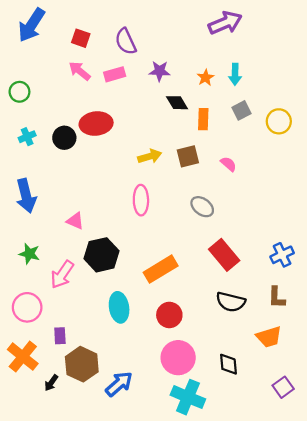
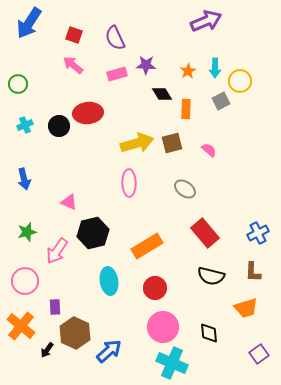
pink rectangle: (115, 74) -> (117, 74), moved
yellow circle: (279, 121) -> (240, 81), moved
yellow arrow: (150, 156) -> (137, 143), size x1.5
blue arrow: (26, 196) -> (24, 179), size x0.7
green star: (29, 254) -> (27, 232), turned -30

